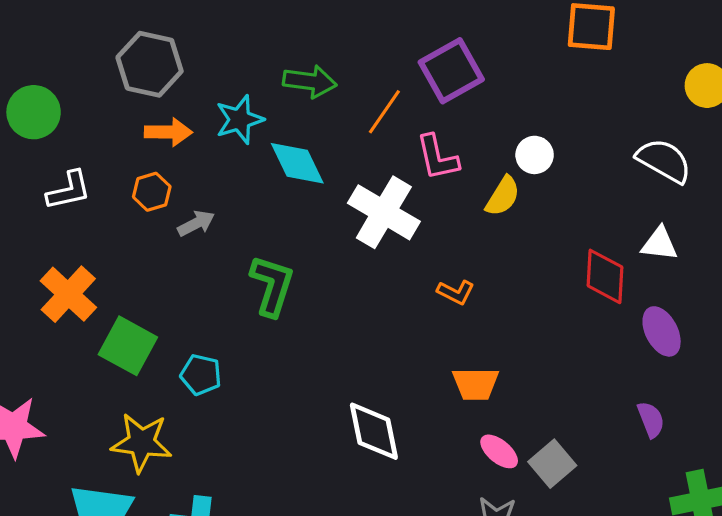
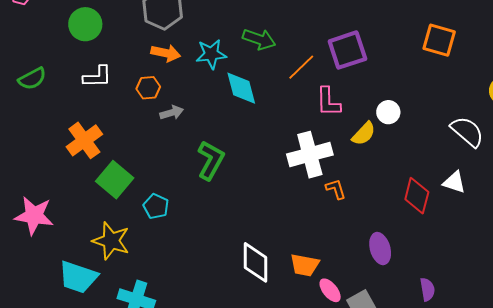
white cross: (384, 212) -> (310, 155), moved, turned 33
orange L-shape: (456, 292) -> (336, 189), moved, turned -145
purple ellipse: (662, 331) -> (380, 249), moved
orange trapezoid: (476, 384) -> (305, 265), moved

